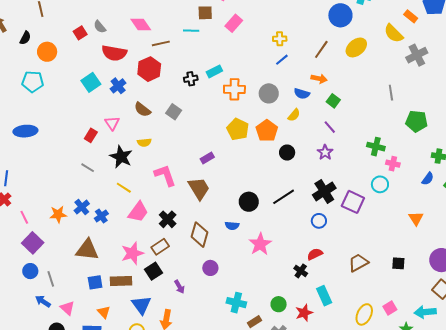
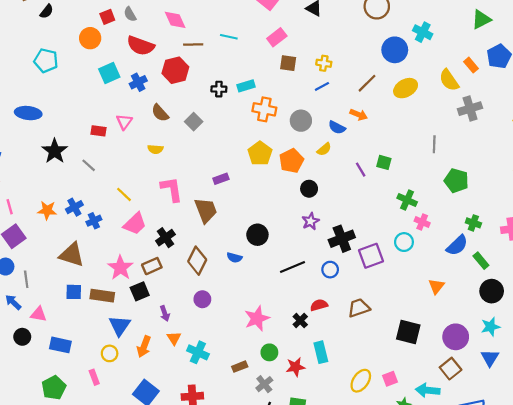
brown square: (205, 13) -> (288, 63), moved
orange circle: (47, 52) -> (90, 38), moved
green square: (333, 101) -> (384, 162), moved, turned -32
red rectangle: (91, 135) -> (99, 131), turned 56
purple star: (325, 152) -> (311, 221), moved
black star: (121, 157) -> (55, 151), moved
blue semicircle: (428, 179) -> (457, 245), size x1.5
black line: (284, 197) -> (292, 267), moved
purple square: (353, 202) -> (371, 256), turned 35
pink star: (260, 244) -> (257, 318), moved
pink star: (132, 253) -> (120, 268), turned -30
brown trapezoid: (358, 263) -> (359, 308), moved
black square: (398, 263) -> (408, 332), size x1.6
cyan cross: (236, 303) -> (198, 352), moved
pink triangle: (67, 308) -> (38, 314), turned -42
orange triangle: (104, 312) -> (174, 338), moved

